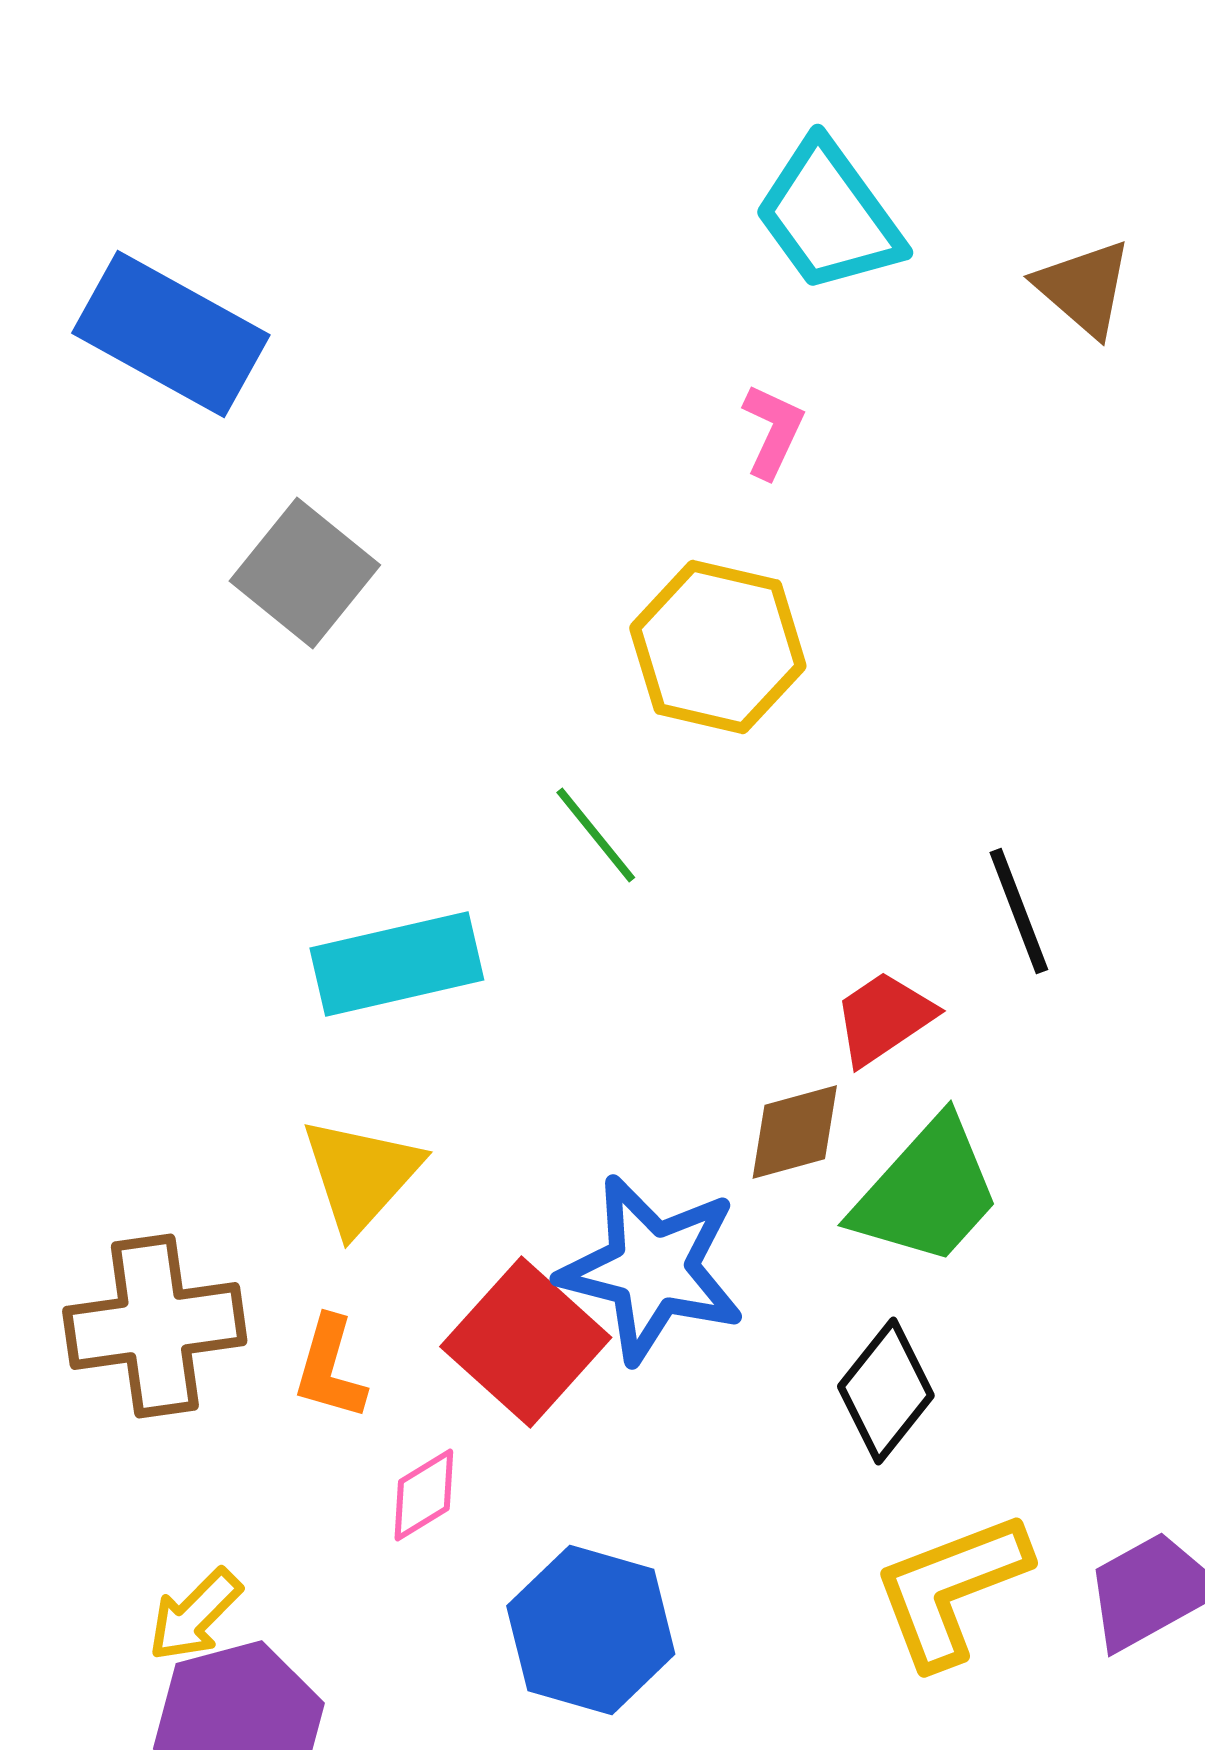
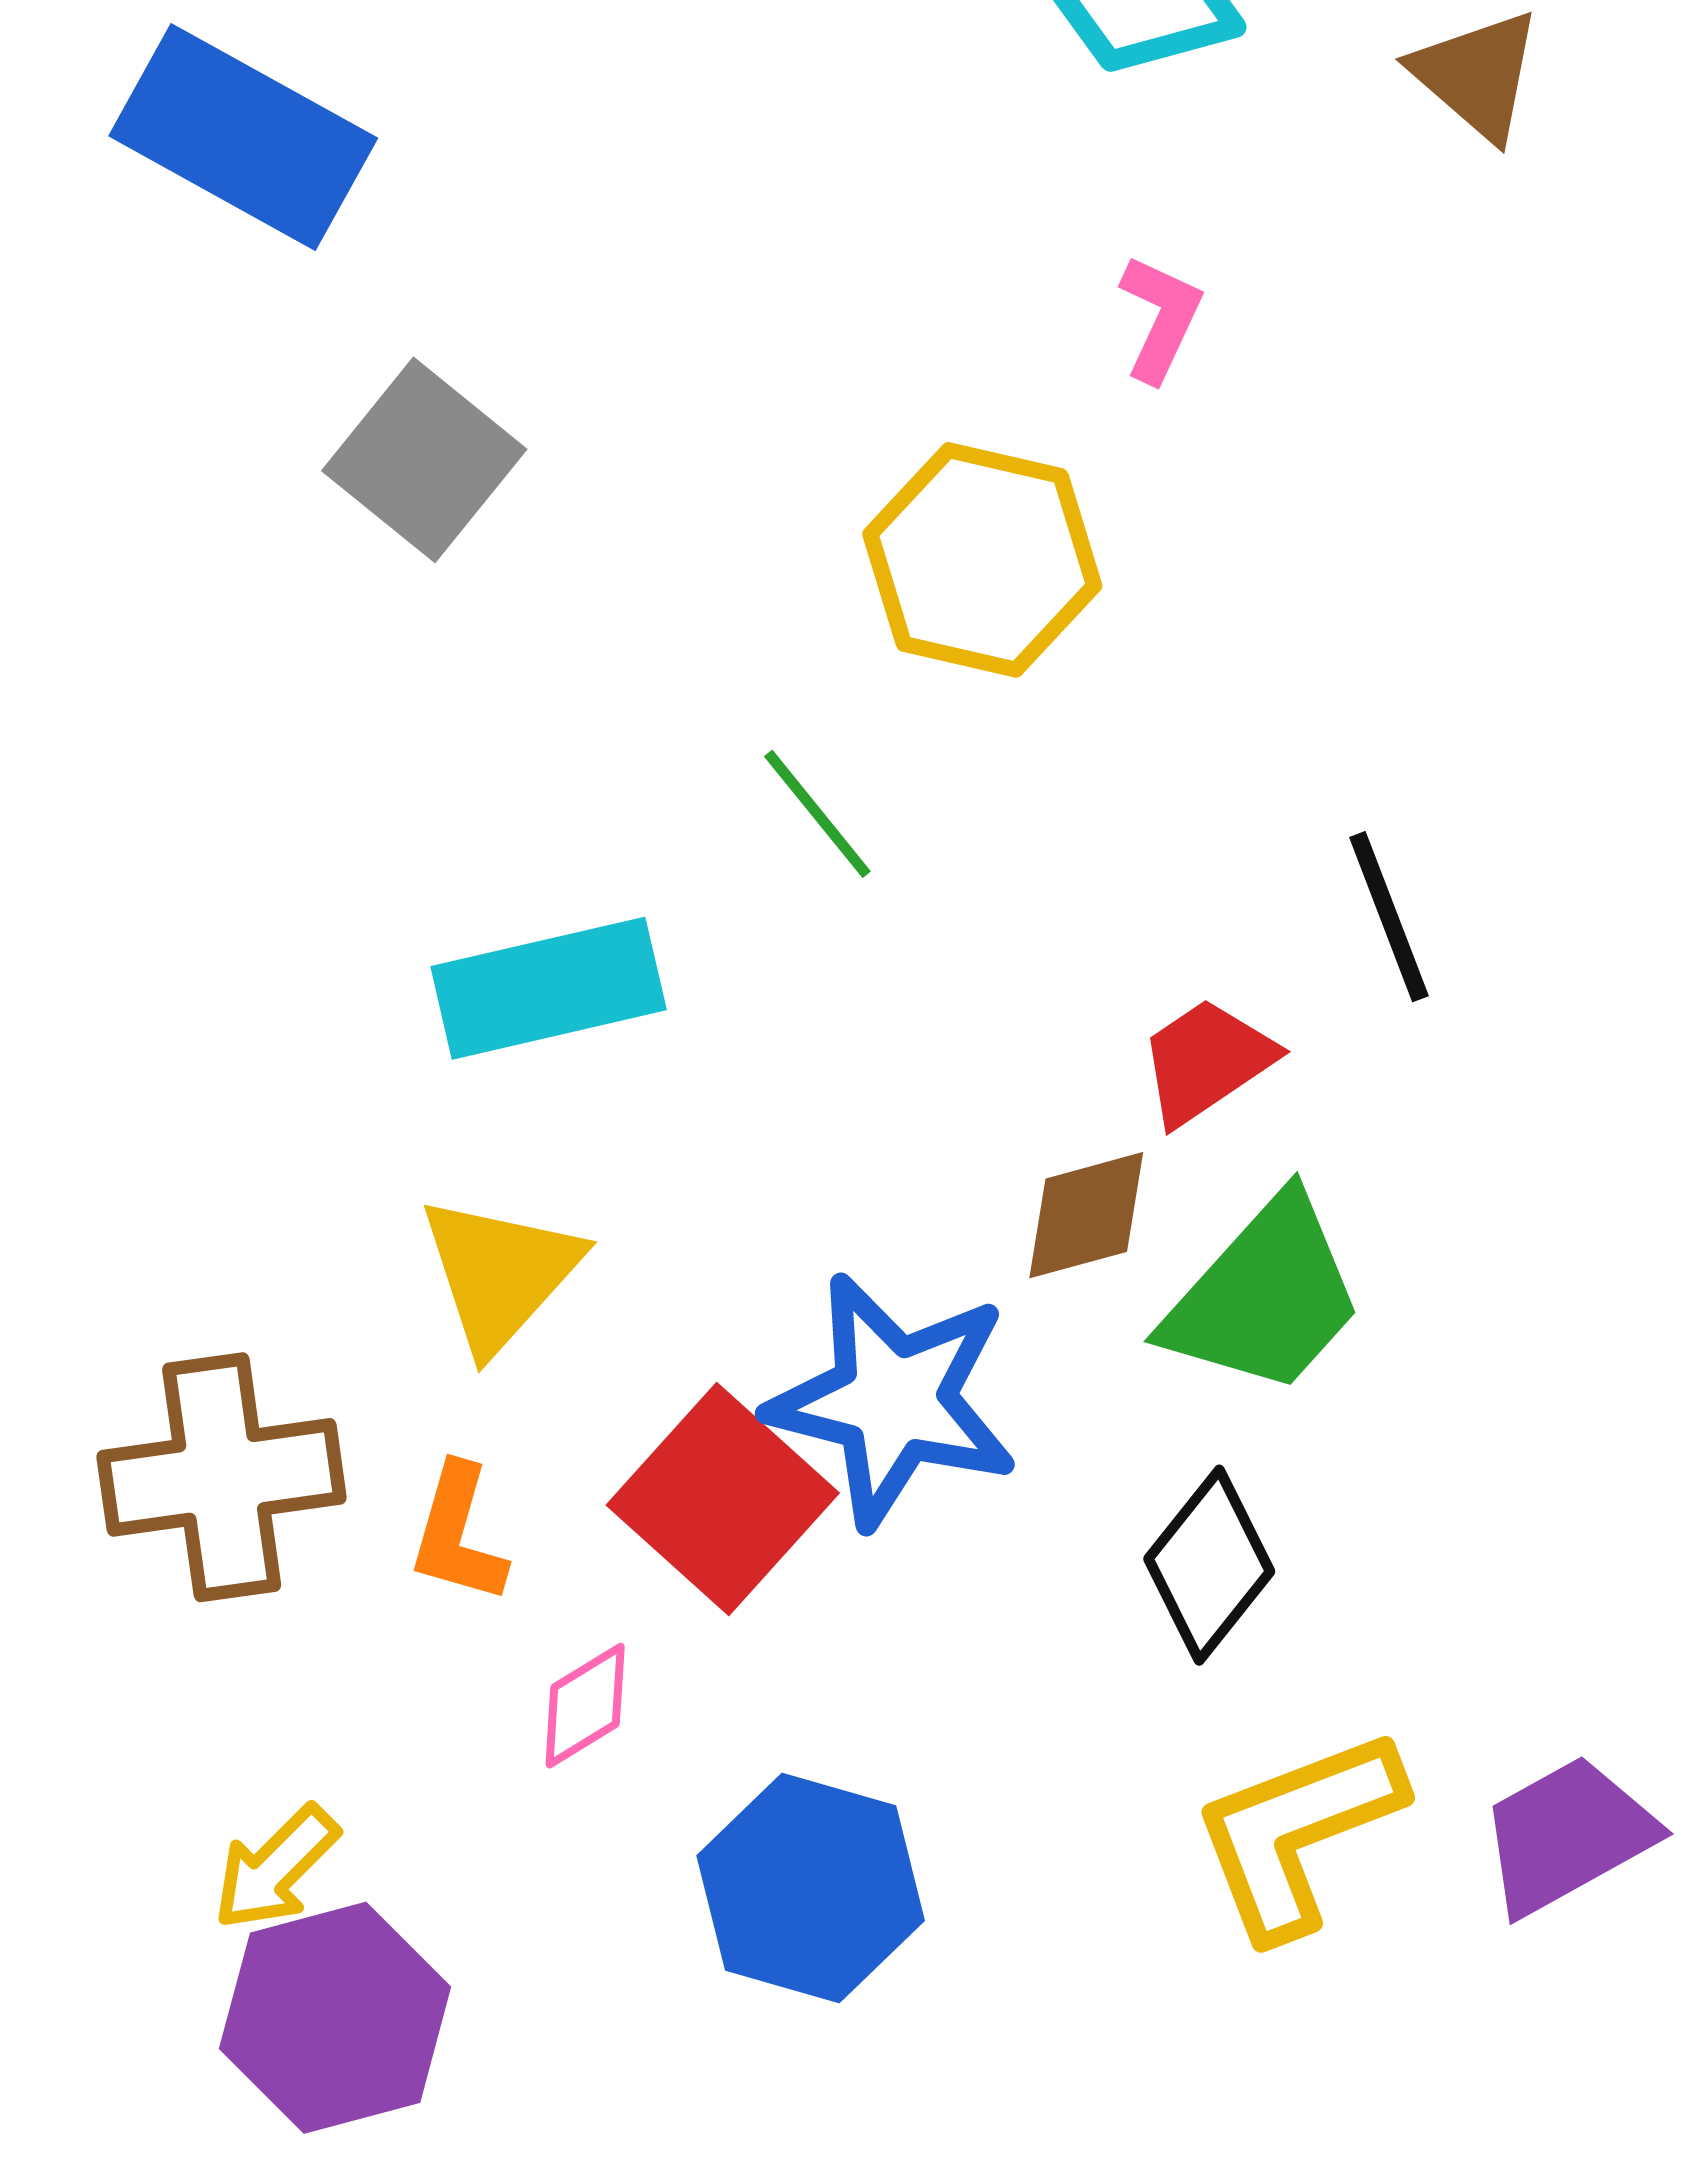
pink L-shape: (773, 431) -> (1161, 318), moved

